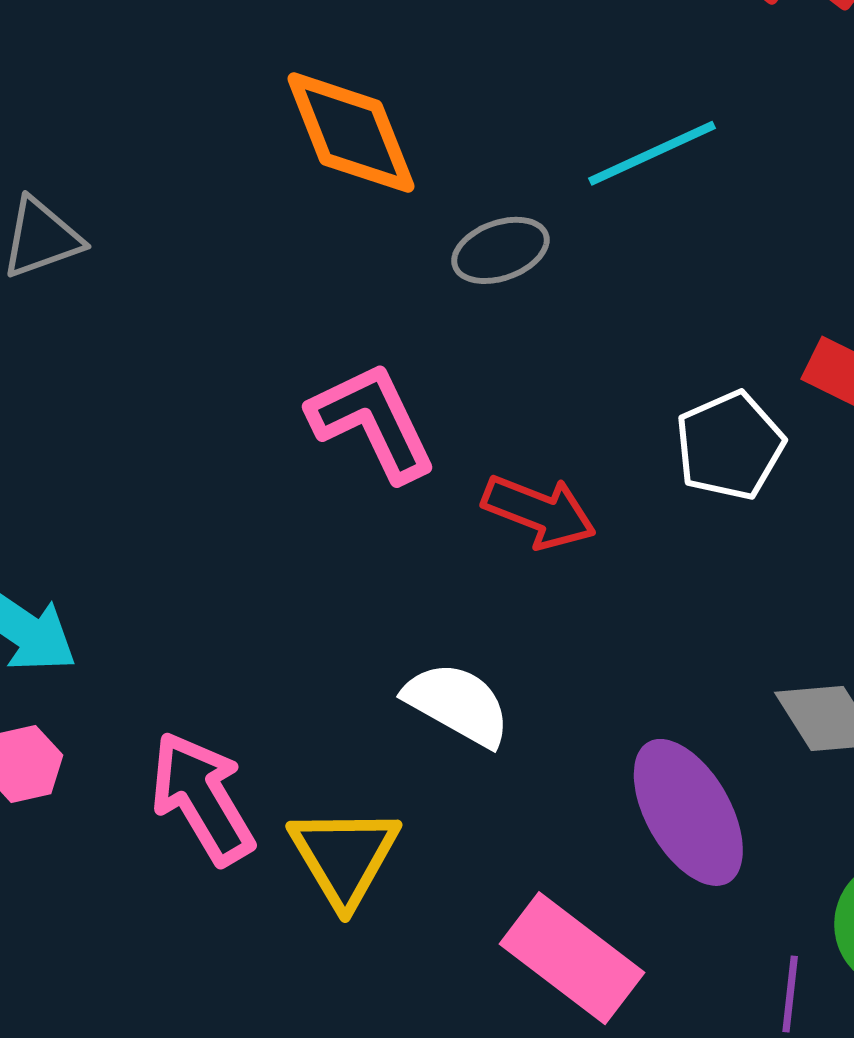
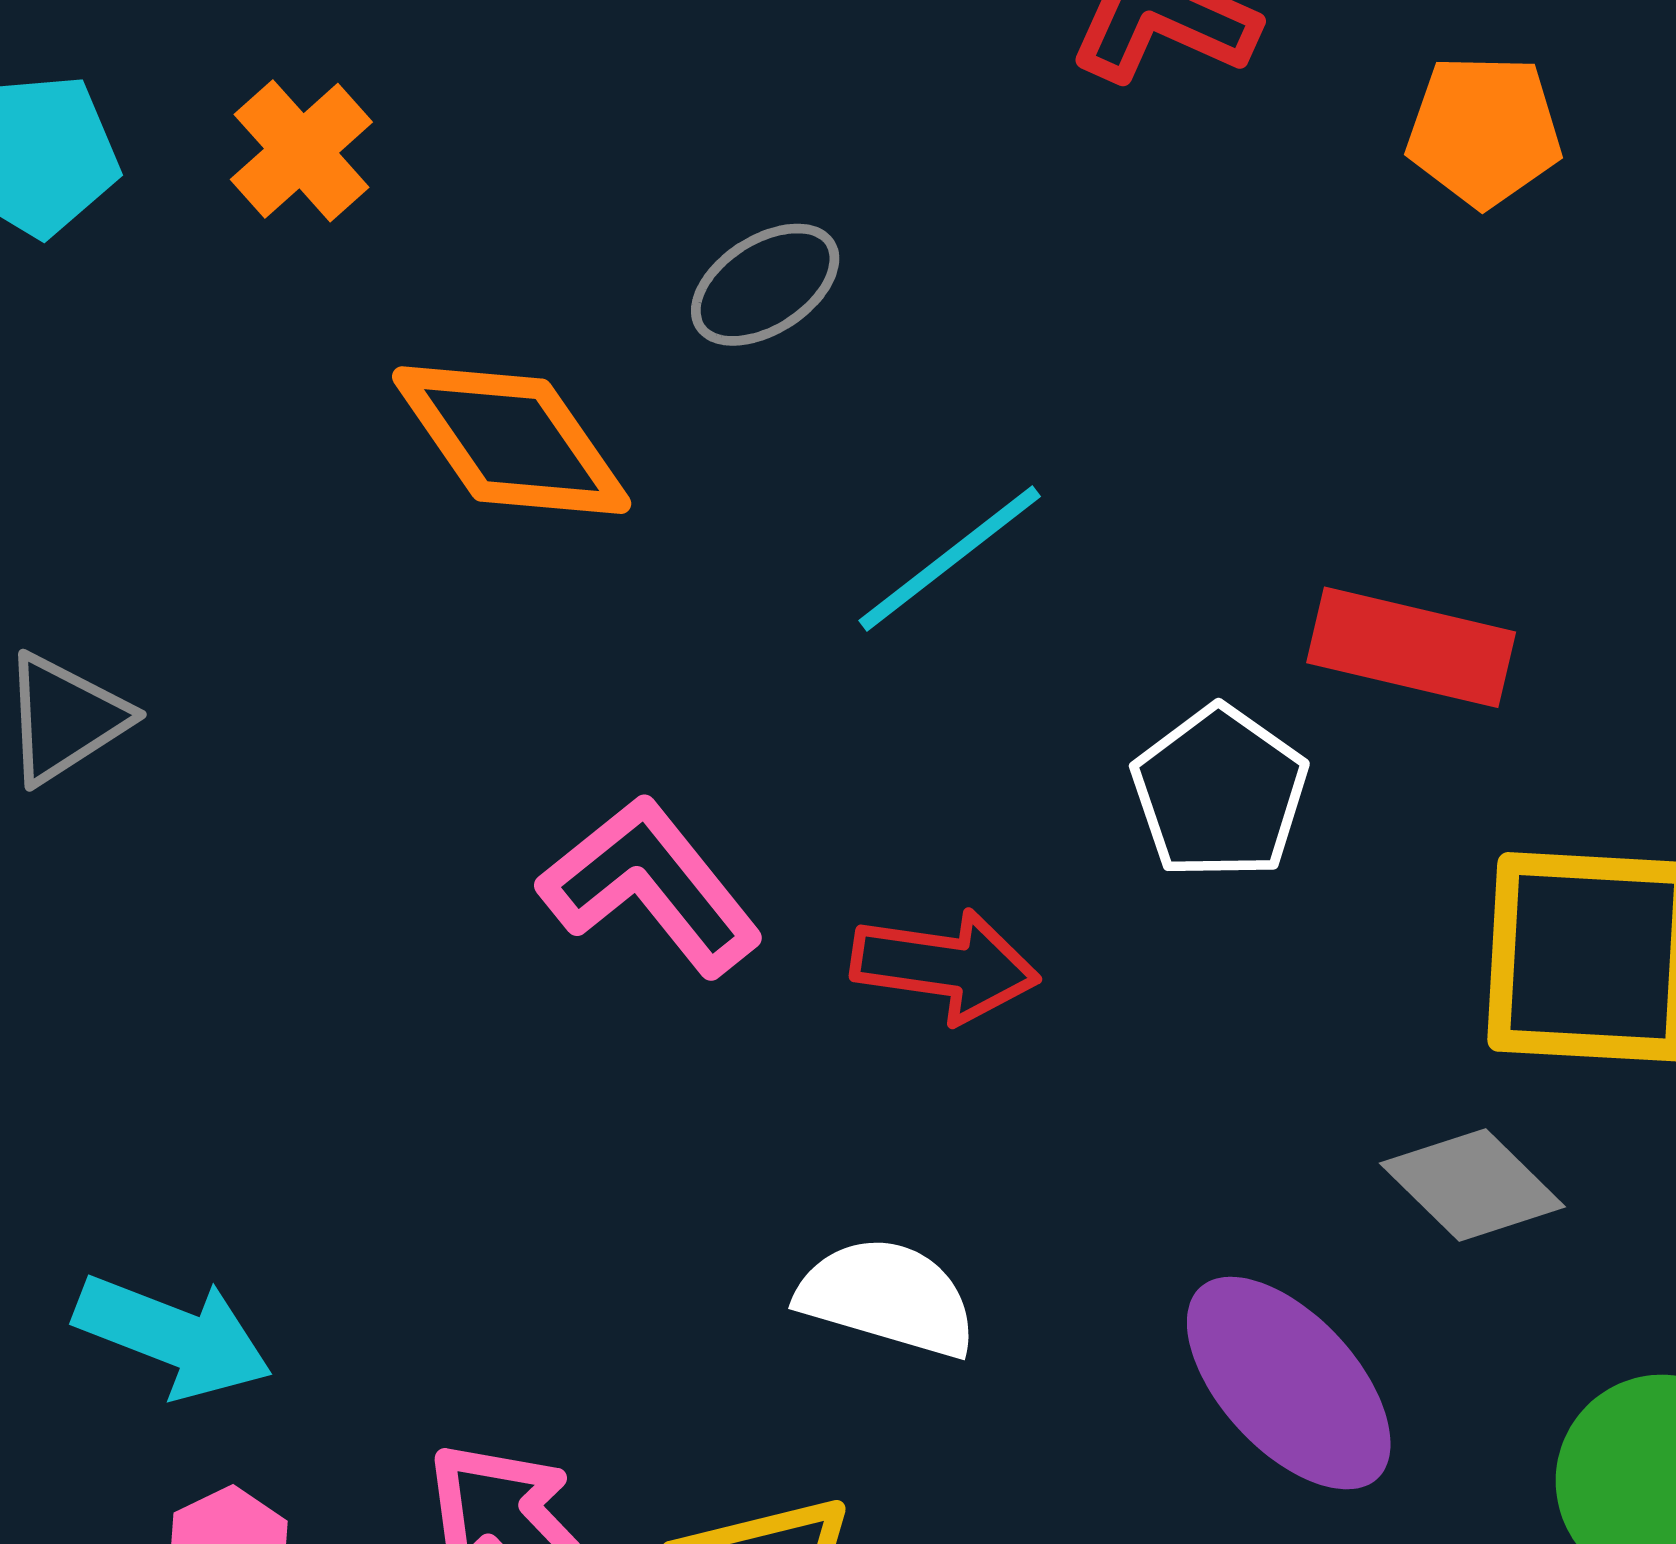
cyan line: (652, 153) -> (950, 558), moved
gray ellipse: (500, 250) -> (765, 285), moved

